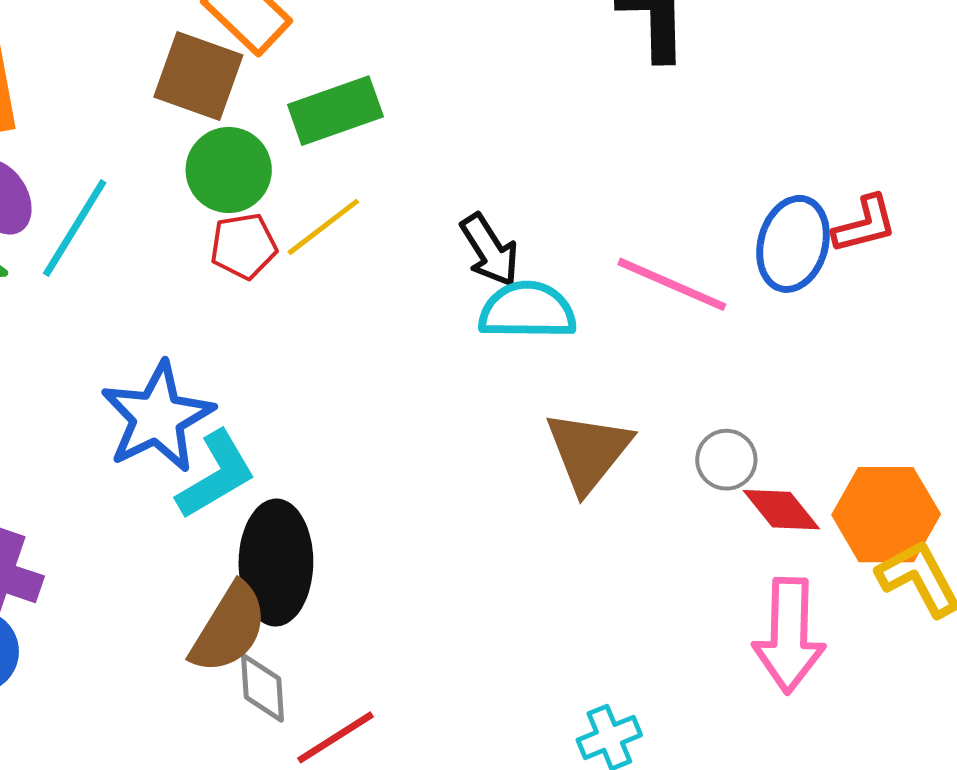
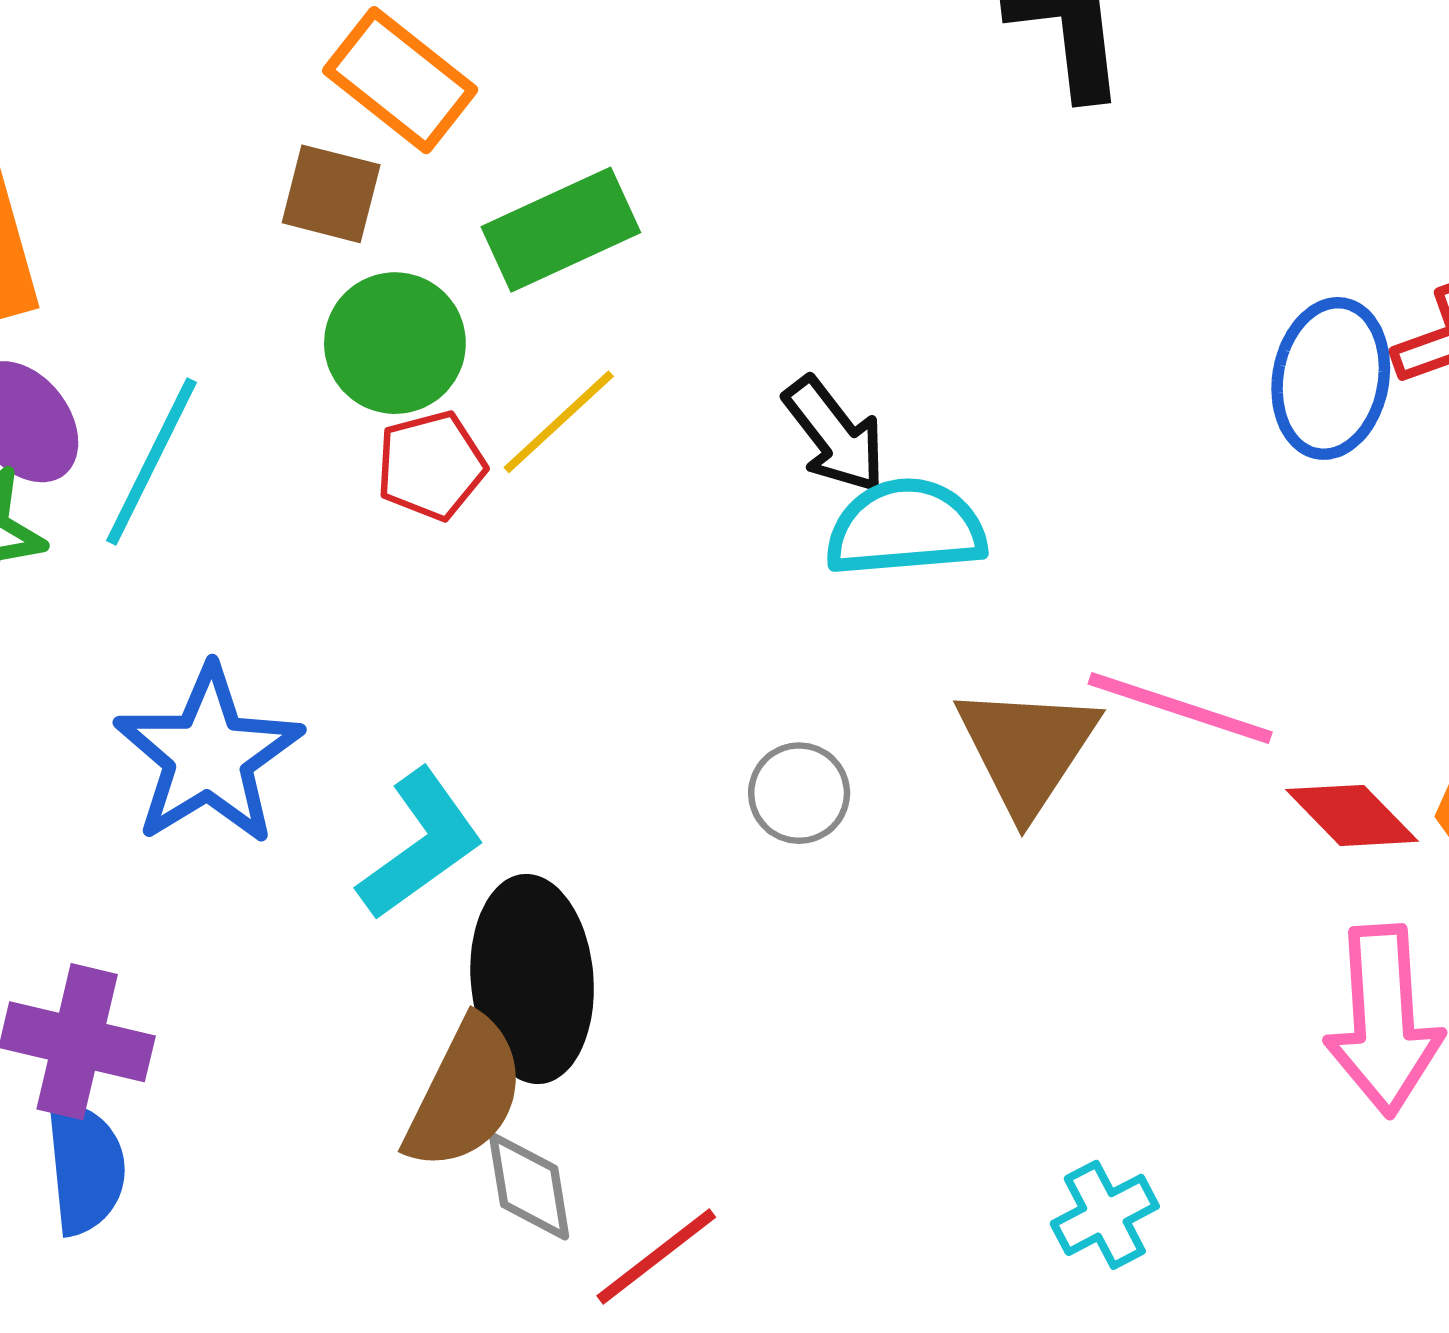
brown square: (198, 76) -> (331, 194), size x0.7
pink line: (672, 284) -> (1180, 708), moved
blue star: (157, 417) -> (208, 756), moved
gray circle: (726, 460) -> (799, 793), moved

